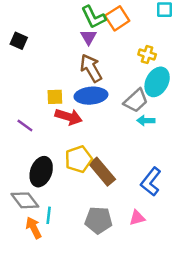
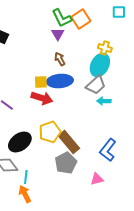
brown arrow: (91, 68) -> (60, 59), size x0.6
cyan ellipse: (157, 82) -> (100, 65), moved
yellow square: (55, 97) -> (41, 82), moved
black ellipse: (41, 172) -> (20, 142), turned 35
gray pentagon: (98, 220) -> (66, 163), moved, turned -30
orange arrow: (34, 228) -> (25, 194), moved

